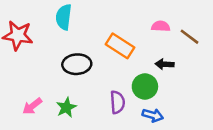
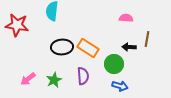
brown line: (189, 37) -> (147, 39), moved, turned 63
orange rectangle: (120, 46) -> (88, 48), moved
purple semicircle: (117, 102) -> (83, 76), moved

